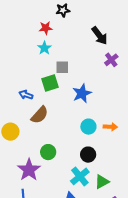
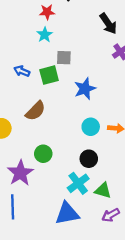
blue arrow: (26, 95) -> (22, 71), moved
green triangle: (102, 182) -> (103, 190), turned 42

